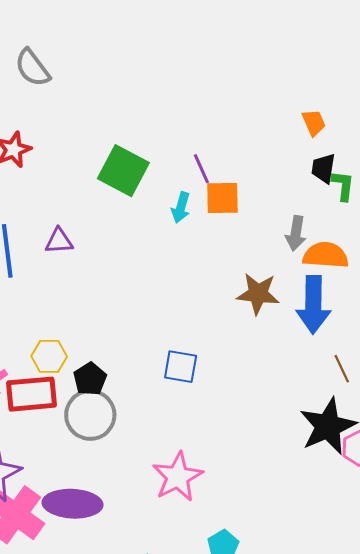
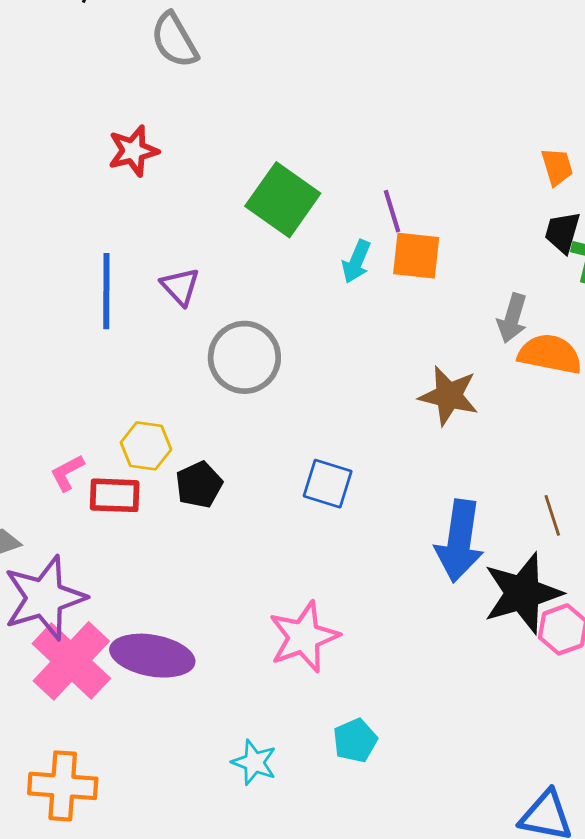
purple triangle: (59, 241) -> (180, 287), turned 44
blue arrow: (313, 305) -> (459, 541), moved
red rectangle: (31, 394) -> (115, 495), size x0.7
gray circle: (90, 415) -> (244, 357), moved

